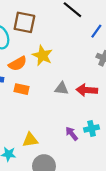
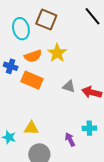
orange rectangle: (21, 89) -> (32, 80), size x1.5
purple arrow: (72, 134) -> (70, 140), moved

